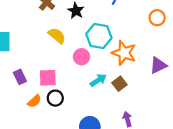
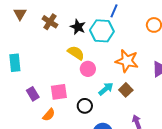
yellow semicircle: (57, 36) -> (76, 53), moved
cyan hexagon: (99, 36) -> (102, 31), moved
black circle: (55, 98) -> (85, 106), moved

